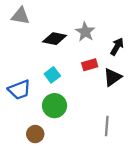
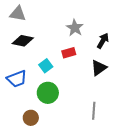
black diamond: (55, 39) -> (23, 41), moved
red rectangle: (90, 65) -> (69, 53), moved

